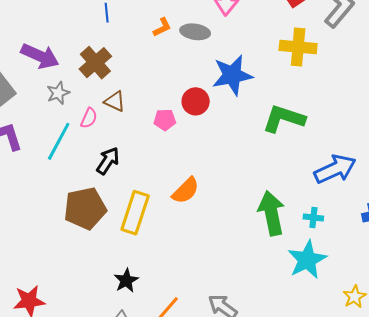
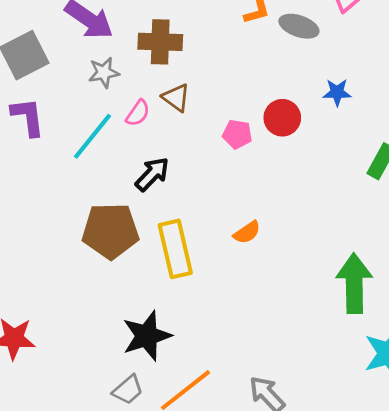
brown cross: (95, 63) -> (160, 42), turned 32
blue star: (232, 75) -> (337, 92), size x0.5
orange semicircle: (186, 191) -> (247, 232), size x0.7
yellow rectangle: (135, 213) -> (175, 249), turned -42
black star: (126, 280) -> (147, 336), size x1.5

